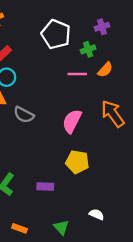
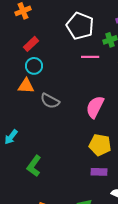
pink line: (77, 74) -> (90, 57), moved
purple rectangle: (45, 187) -> (99, 172), moved

